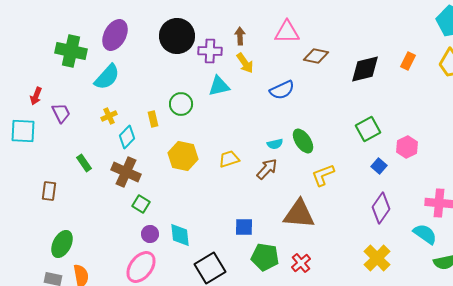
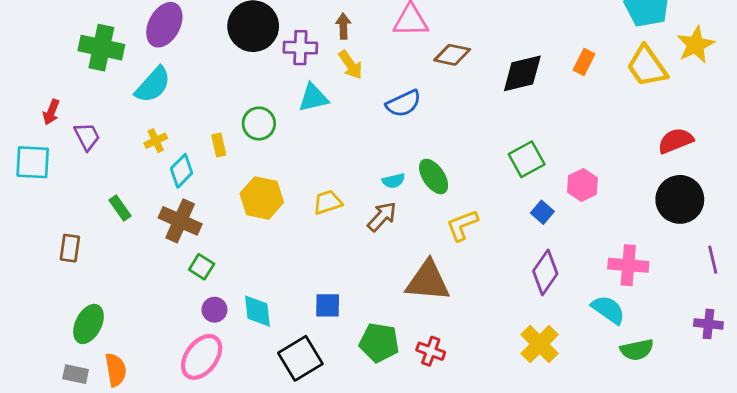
blue square: (244, 227) -> (328, 305), moved
red cross: (301, 263) -> (431, 351), turned -30

